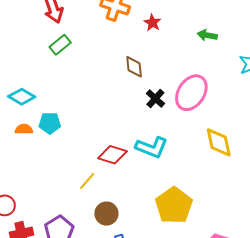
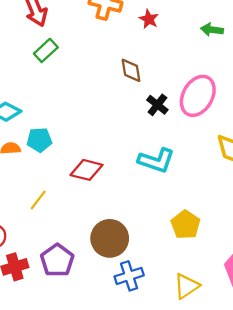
red diamond: (112, 155) -> (86, 170), moved
yellow line: (87, 181) -> (38, 200), moved
yellow pentagon: (174, 205) -> (186, 225), size x0.7
brown circle: (106, 214) -> (110, 238), size x1.4

